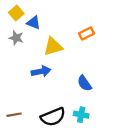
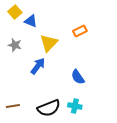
gray star: (16, 38) -> (15, 45), moved
yellow triangle: (53, 46) -> (49, 43), turned -30
blue arrow: (41, 71) -> (38, 66), turned -42

